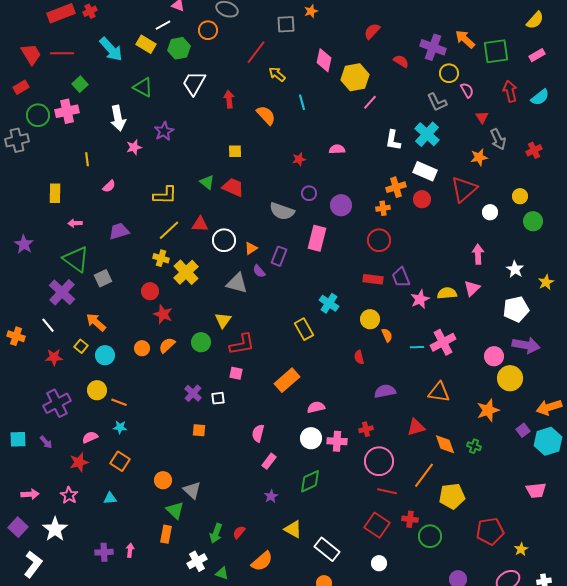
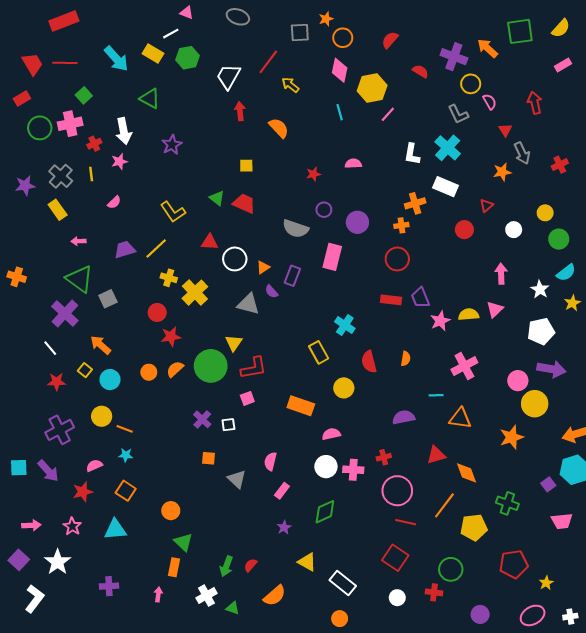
red cross: (90, 11) -> (94, 144), moved
orange circle: (208, 30) -> (343, 38), moved
green square: (496, 51) -> (520, 31), moved
white trapezoid: (194, 83) -> (228, 77), moved
cyan semicircle: (540, 97) -> (566, 273), moved
cyan line: (302, 102) -> (340, 112), moved
gray cross: (17, 140) -> (61, 176), moved, turned -35
pink star: (134, 147) -> (119, 161), moved
red triangle: (464, 189) -> (486, 206), size x0.5
yellow rectangle: (55, 193) -> (58, 210), turned -36
yellow L-shape: (165, 195) -> (173, 212), turned 55
red circle: (422, 199) -> (464, 230), moved
yellow line: (169, 230) -> (156, 248), moved
purple star: (24, 244) -> (25, 186), moved, turned 30
red star: (163, 314) -> (171, 337), turned -30
yellow circle: (370, 319) -> (344, 388), moved
orange semicircle: (387, 335) -> (406, 359), turned 32
orange cross: (16, 336) -> (17, 277), moved
green circle: (201, 342) -> (211, 366), size x1.6
cyan line: (417, 347) -> (436, 395), moved
red semicircle: (359, 357) -> (369, 362), moved, size x1.5
pink square: (236, 373) -> (247, 398), turned -32
orange rectangle: (287, 380) -> (301, 406), turned 60
purple square: (523, 430) -> (548, 484), moved
purple arrow: (46, 442) -> (48, 471), size x1.6
green cross: (474, 446) -> (507, 503), moved, size x1.5
gray triangle: (192, 490) -> (237, 479), moved
cyan triangle: (110, 498) -> (115, 529), size x1.6
red cross: (410, 519) -> (434, 592), moved
pink arrow: (130, 550) -> (158, 594), moved

